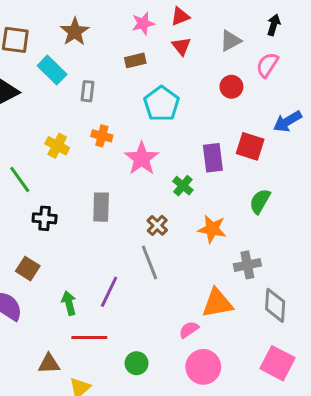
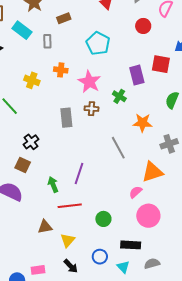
brown rectangle: (135, 60) -> (64, 18), moved
black cross: (45, 218) -> (31, 142), moved, turned -35
brown cross: (157, 225) -> (92, 109), moved, turned -32
gray line: (149, 262) -> (118, 148), moved

